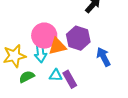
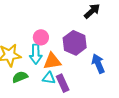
pink circle: (44, 36) -> (41, 37), size x0.6
orange triangle: (57, 46) -> (52, 61), moved

